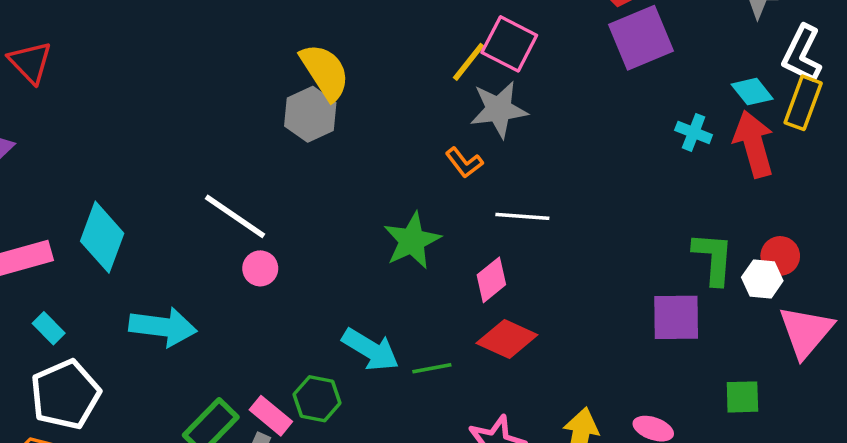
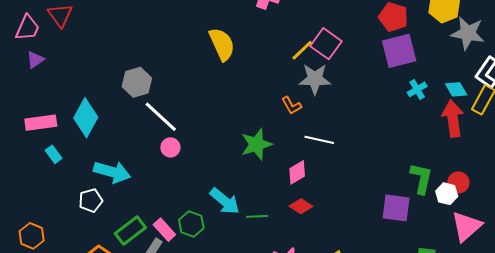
gray hexagon: (310, 114) -> (137, 82), moved
cyan cross: (694, 132) -> (417, 89), moved, turned 30
cyan rectangle: (49, 328) -> (54, 154), moved
red diamond: (507, 339) -> (301, 206), size x0.7
white pentagon: (65, 394) -> (91, 200), moved, size x0.6

